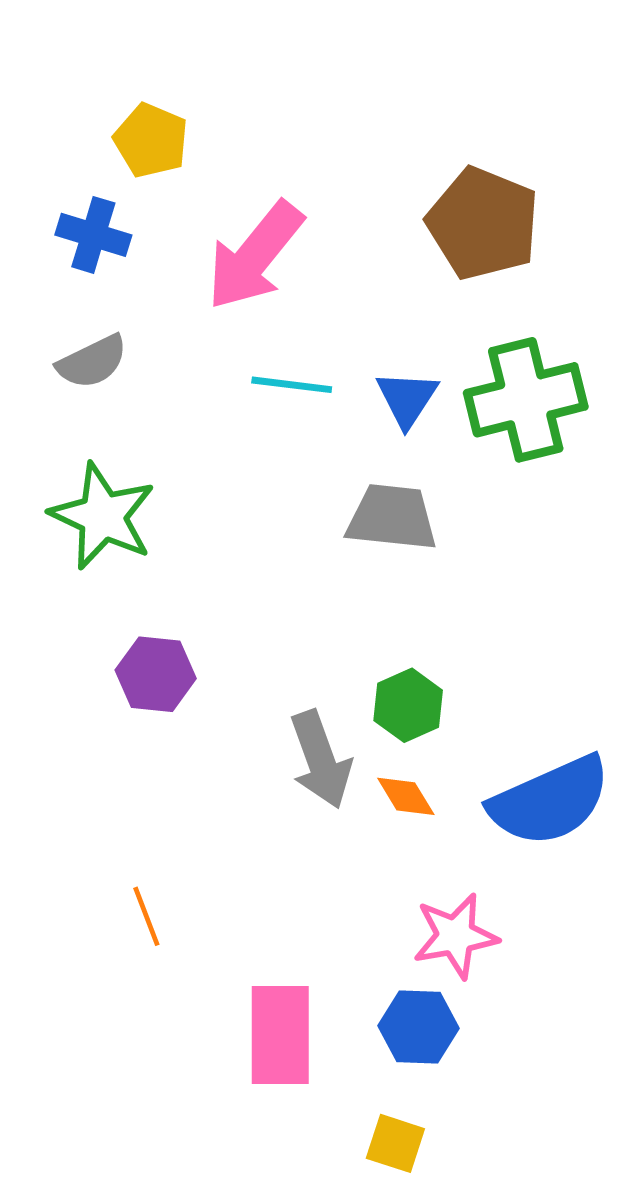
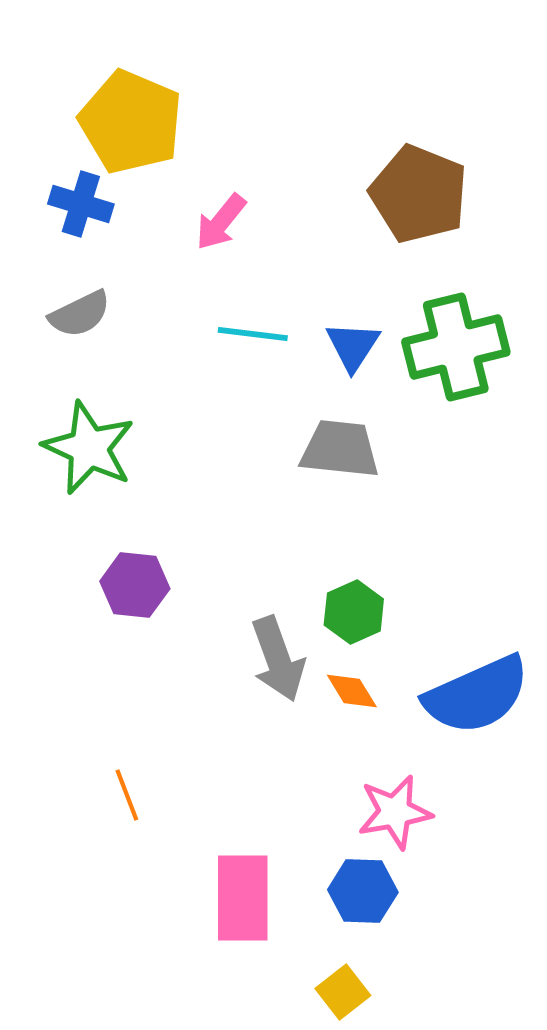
yellow pentagon: (151, 140) -> (131, 122), size x1.6
pink arrow: (255, 256) -> (221, 222), size x0.6
yellow square: (395, 1143) -> (343, 992), turned 34

